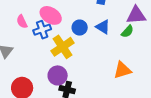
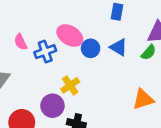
pink ellipse: (51, 15) -> (70, 36), moved
yellow cross: (63, 47) -> (70, 85), moved, size x0.7
purple circle: (58, 75) -> (52, 106), moved

